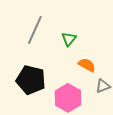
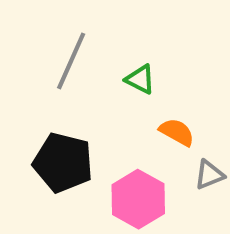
green triangle: (69, 39) -> (140, 79), turned -42

